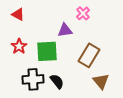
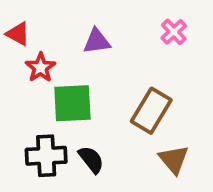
pink cross: (83, 13) -> (174, 32), moved
purple triangle: (65, 30) -> (97, 41), moved
red star: (19, 46) -> (40, 68), moved

